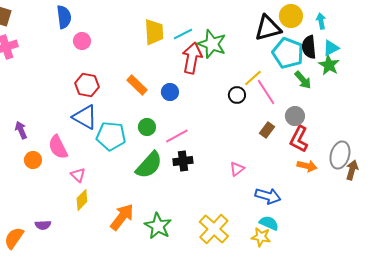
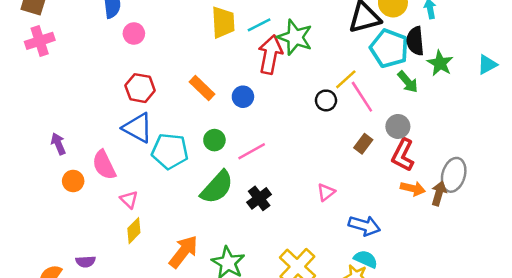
cyan triangle: (331, 48) -> (487, 64), moved
black cross: (183, 161) -> (259, 198), moved, turned -30
brown arrow: (352, 170) -> (439, 193), moved

